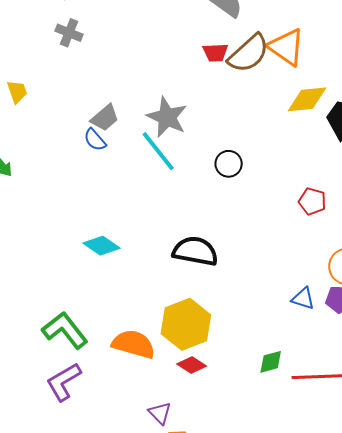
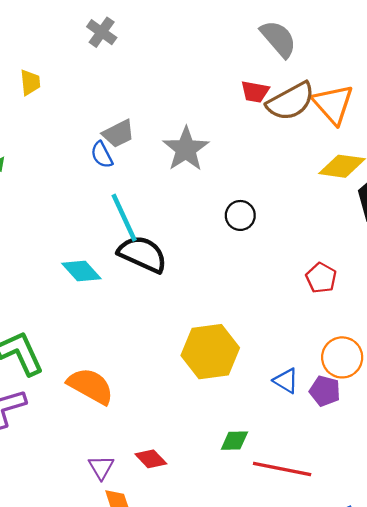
cyan line: (158, 151) -> (124, 218), moved
black semicircle: (195, 251) -> (142, 254), moved
yellow hexagon: (186, 324) -> (210, 352), moved
red diamond: (192, 365) -> (151, 459), moved

